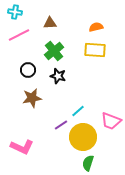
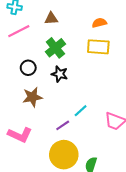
yellow circle: (83, 137) -> (64, 155), moved
pink L-shape: (22, 147) -> (20, 135), moved

